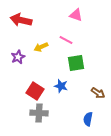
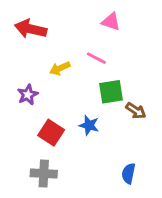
purple star: (18, 57) -> (28, 95), moved
brown arrow: (98, 93) -> (136, 111), moved
gray cross: (39, 113) -> (44, 174), moved

